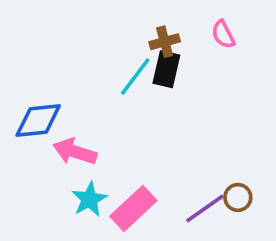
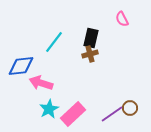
brown cross: (165, 42) -> (90, 54), moved
cyan line: (135, 77) -> (54, 42), moved

